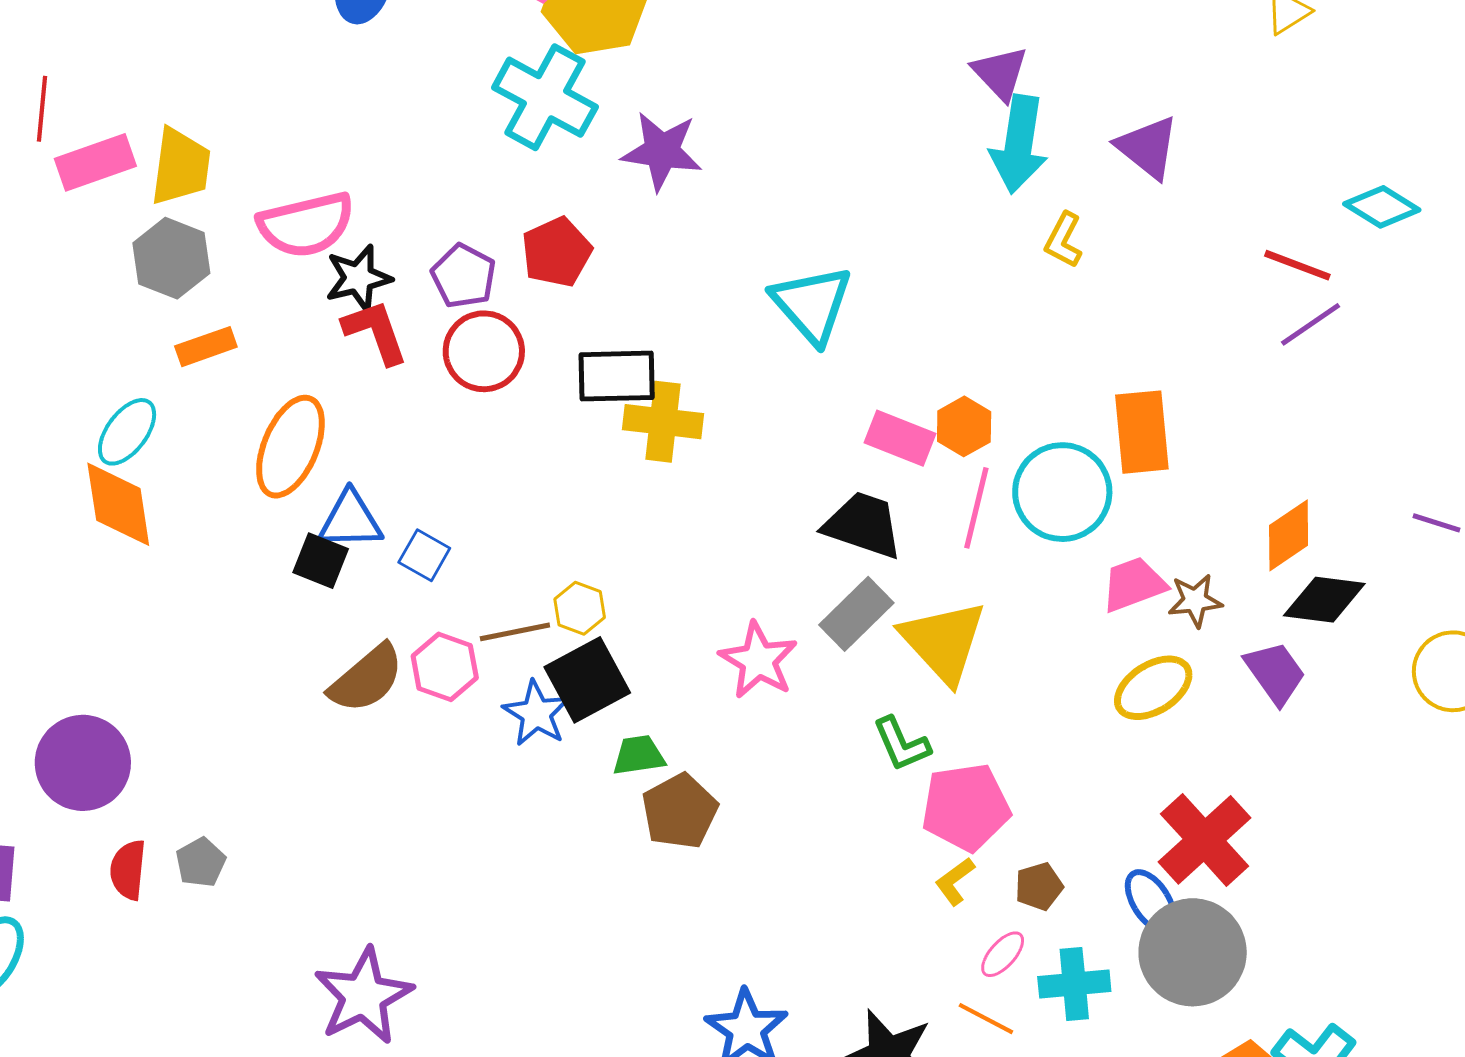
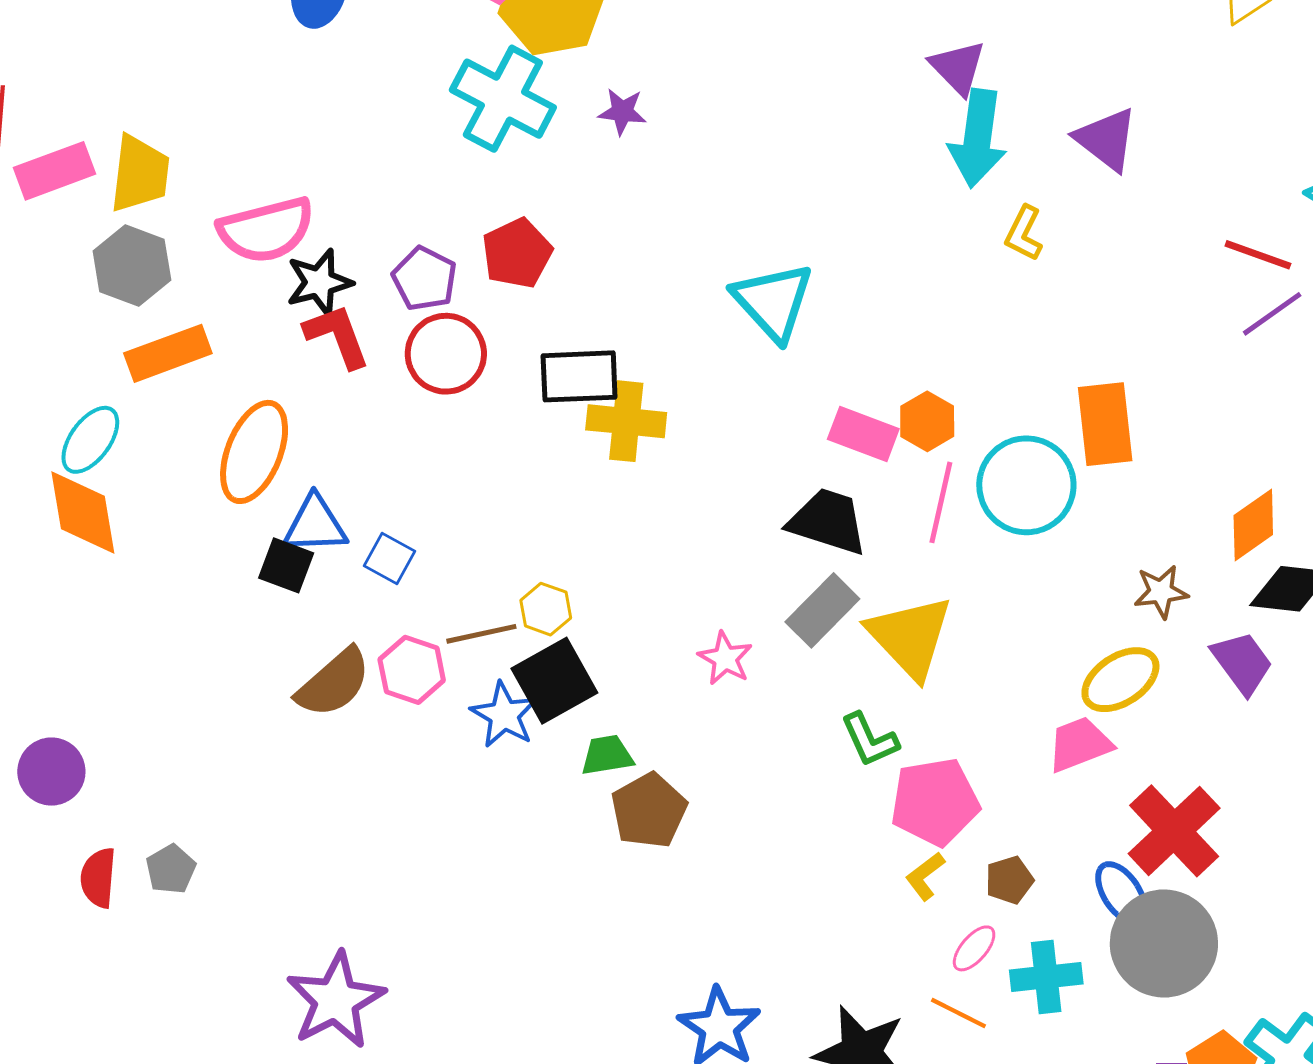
purple star: (662, 151) -> (622, 112), moved, size x0.6
orange rectangle: (206, 347) -> (168, 353), size x1.4
pink trapezoid: (1134, 584) -> (1080, 744), moved
pink star: (758, 660) -> (725, 658), size x0.7
purple circle: (83, 763) -> (51, 772), size x0.7

